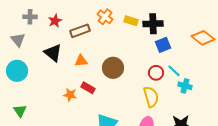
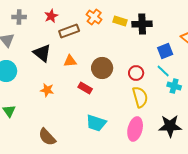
red star: (55, 21) -> (51, 16), moved
blue square: (163, 45) -> (165, 51), moved
red circle: (156, 73) -> (136, 73), moved
red rectangle: (88, 88) -> (85, 88), moved
orange star: (70, 95) -> (47, 90), moved

